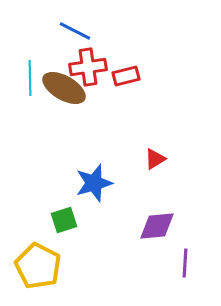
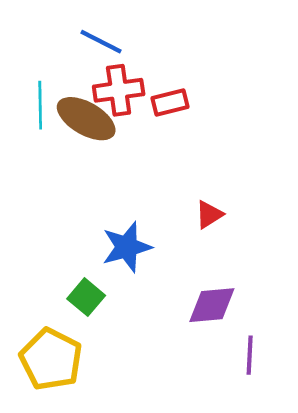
green square: (64, 220) -> (86, 297), turned -32

